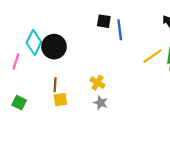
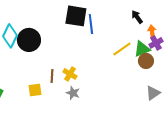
black square: (104, 21) -> (76, 16), size x1.6
brown line: (55, 85) -> (52, 76), moved

